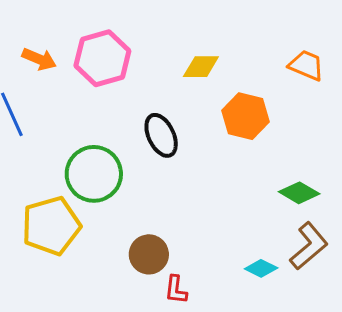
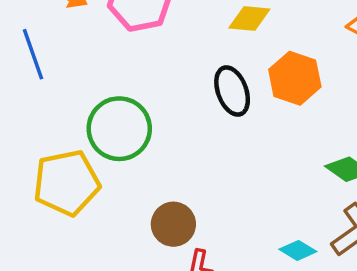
black ellipse: (161, 135) -> (232, 91), moved

